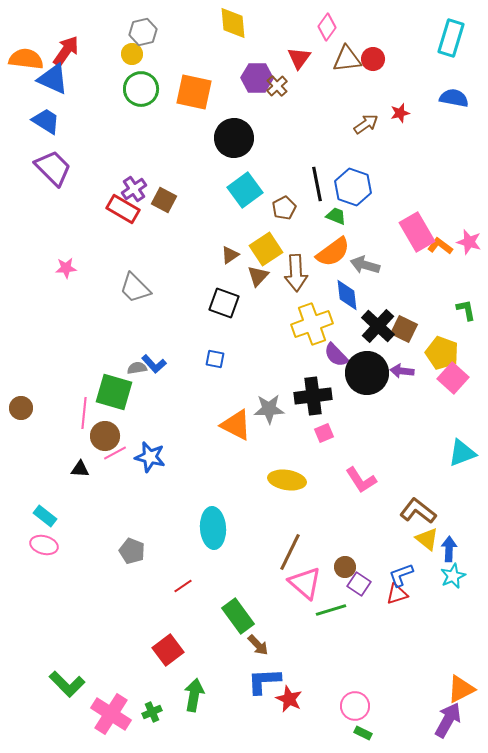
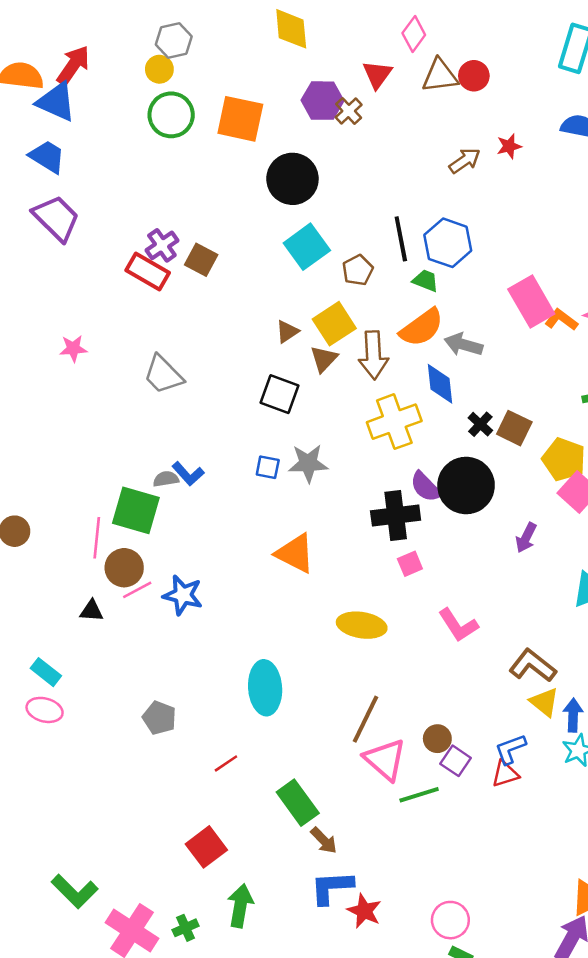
black cross: (378, 326) -> (480, 424), size x0.6
purple semicircle: (336, 355) -> (426, 487), moved
purple arrow: (402, 371) -> (526, 538), moved, turned -70
gray star: (269, 409) -> (308, 463), moved

